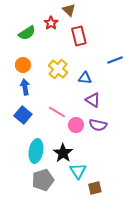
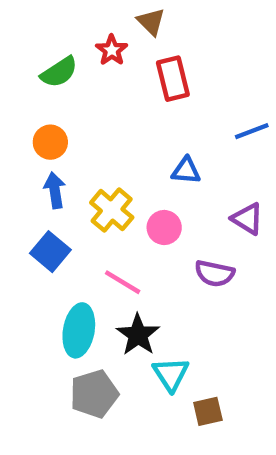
yellow cross: (58, 69) -> (112, 210), moved
purple triangle: (93, 100) -> (247, 219), moved
pink line: (57, 112) -> (123, 282), moved
pink circle: (76, 125) -> (164, 228), moved

